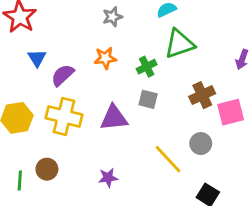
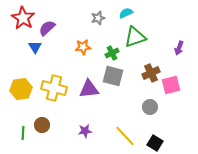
gray star: (112, 17) -> (98, 18), moved
purple semicircle: (63, 75) -> (47, 28), moved
gray square: (148, 99) -> (113, 76), size x1.5
yellow line: (168, 159) -> (125, 136), moved

